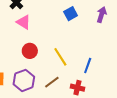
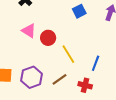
pink triangle: (24, 22) -> (29, 31), moved
red circle: (30, 51) -> (48, 38), moved

